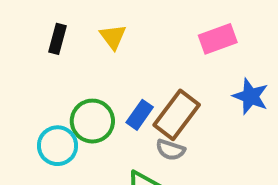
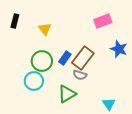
yellow triangle: (113, 37) -> (45, 29), moved
black rectangle: (57, 39) -> (15, 21), moved
cyan circle: (57, 146) -> (34, 81), moved

